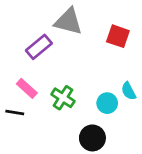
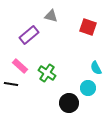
gray triangle: (68, 21) -> (51, 16), size x0.6
cyan circle: (107, 103) -> (88, 88), moved

